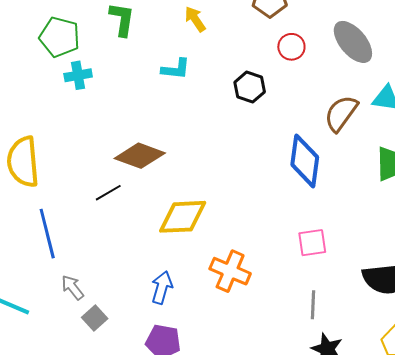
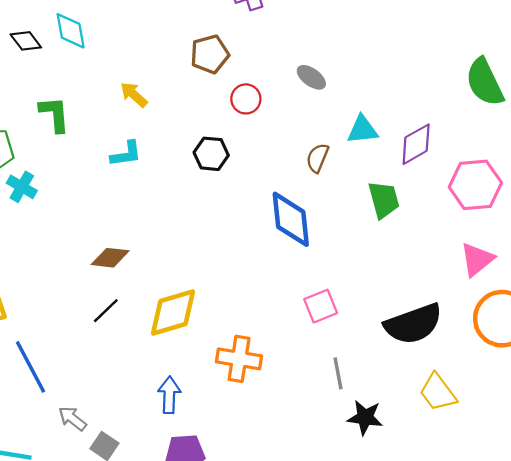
gray ellipse: (353, 42) -> (311, 77), size x0.6
cyan cross: (78, 75) -> (22, 187), turned -36
brown semicircle: (341, 113) -> (317, 158), size x0.7
brown diamond: (140, 156) -> (110, 258), size x0.7
black line: (108, 193) -> (106, 311), moved

